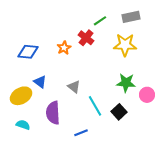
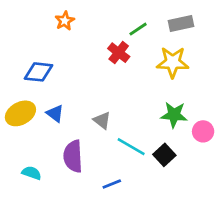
orange star: (64, 48) -> (65, 21), moved
yellow ellipse: (21, 96) -> (20, 113), moved
cyan line: (95, 106) -> (131, 147), turned -30

